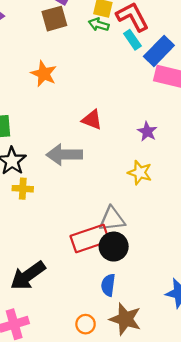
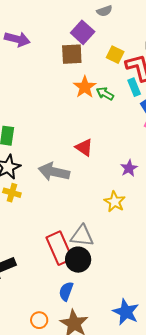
green arrow: (99, 25) -> (105, 94), moved
orange star: (44, 74) -> (85, 87), moved
red rectangle: (90, 238) -> (59, 248), turned 72

